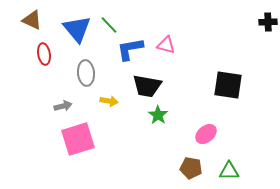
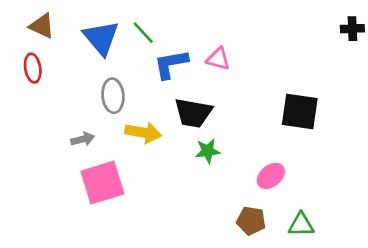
red ellipse: (44, 54) -> (33, 68), moved
yellow arrow: (109, 101) -> (143, 133), size x1.5
green star: (158, 115) -> (208, 151), turned 30

